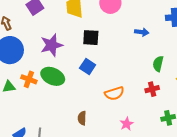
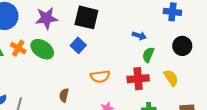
blue arrow: (142, 32) -> (139, 36), moved
black square: (91, 38) -> (86, 17), size x1.4
red cross: (152, 89) -> (138, 79), size x1.5

